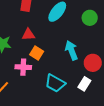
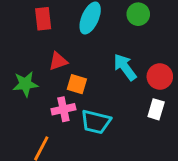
cyan trapezoid: (55, 83) -> (96, 122), moved

